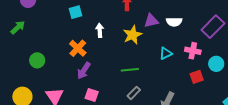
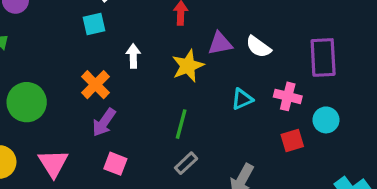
white semicircle: (174, 22) -> (258, 47), turned 35
purple rectangle: (213, 27) -> (323, 57), turned -50
green circle: (37, 60) -> (27, 102), size x1.5
green line: (130, 70) -> (181, 124), turned -72

